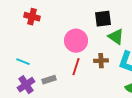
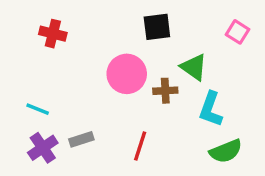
black square: (103, 19) -> (157, 27), moved
brown cross: (101, 61) -> (165, 91), moved
red line: (76, 67) -> (140, 146), moved

